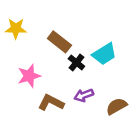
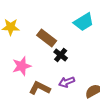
cyan trapezoid: (104, 54) -> (84, 22), moved

